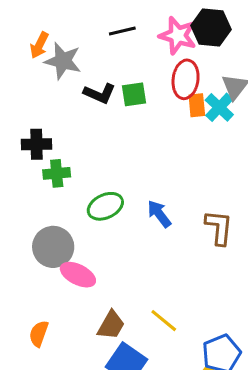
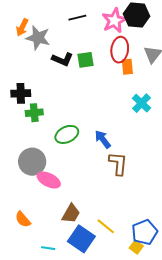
pink star: (178, 36) -> (114, 20), turned 30
cyan cross: (219, 107) -> (142, 103), moved
brown L-shape: (219, 227) -> (118, 164), moved
yellow line: (164, 321) -> (106, 226), moved
orange semicircle: (39, 334) -> (23, 219), turned -60

